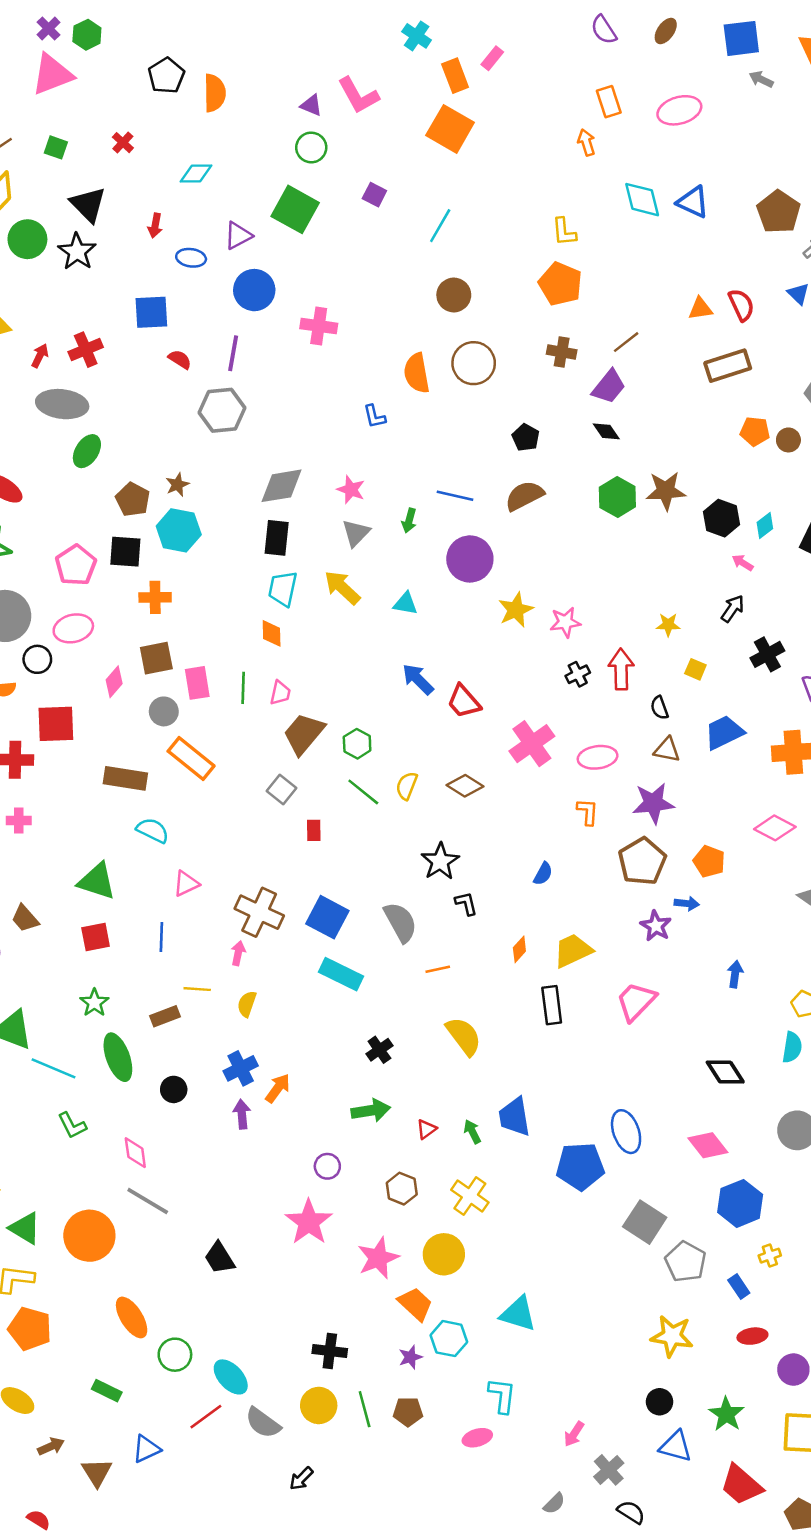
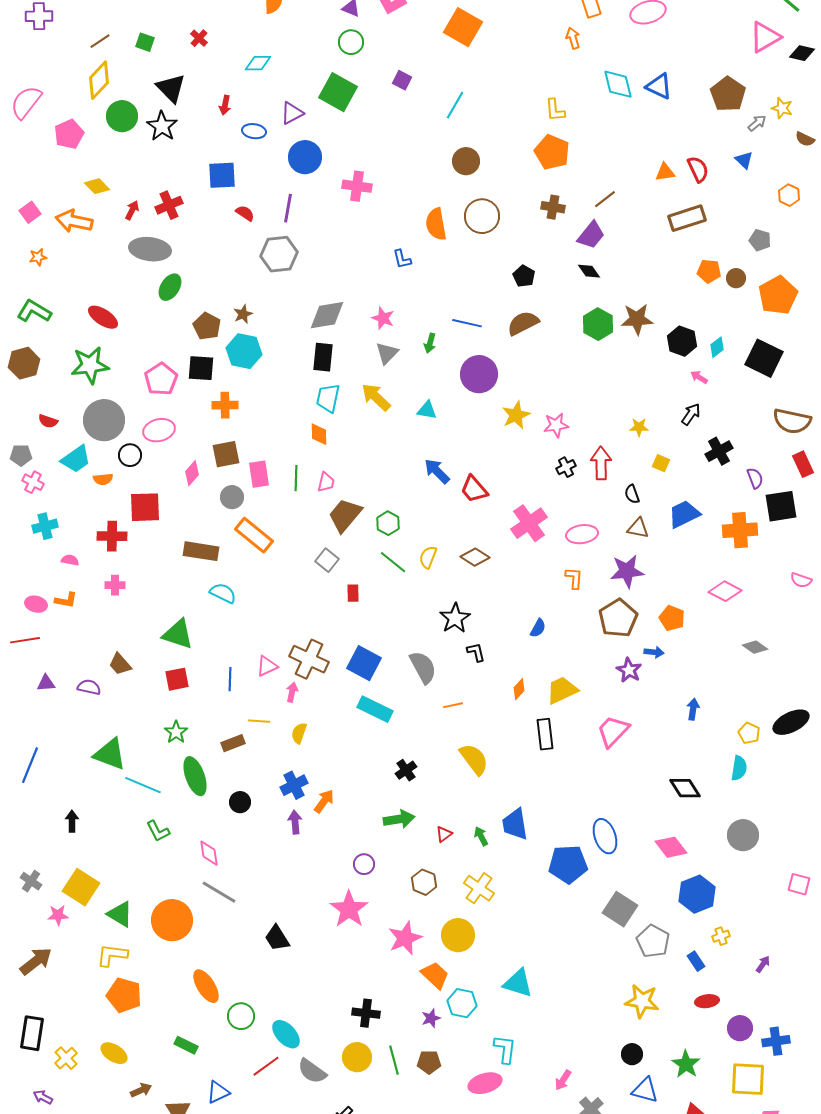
pink triangle: (186, 884) -> (267, 666), moved
pink ellipse: (477, 1438) -> (485, 1083), size x1.4

